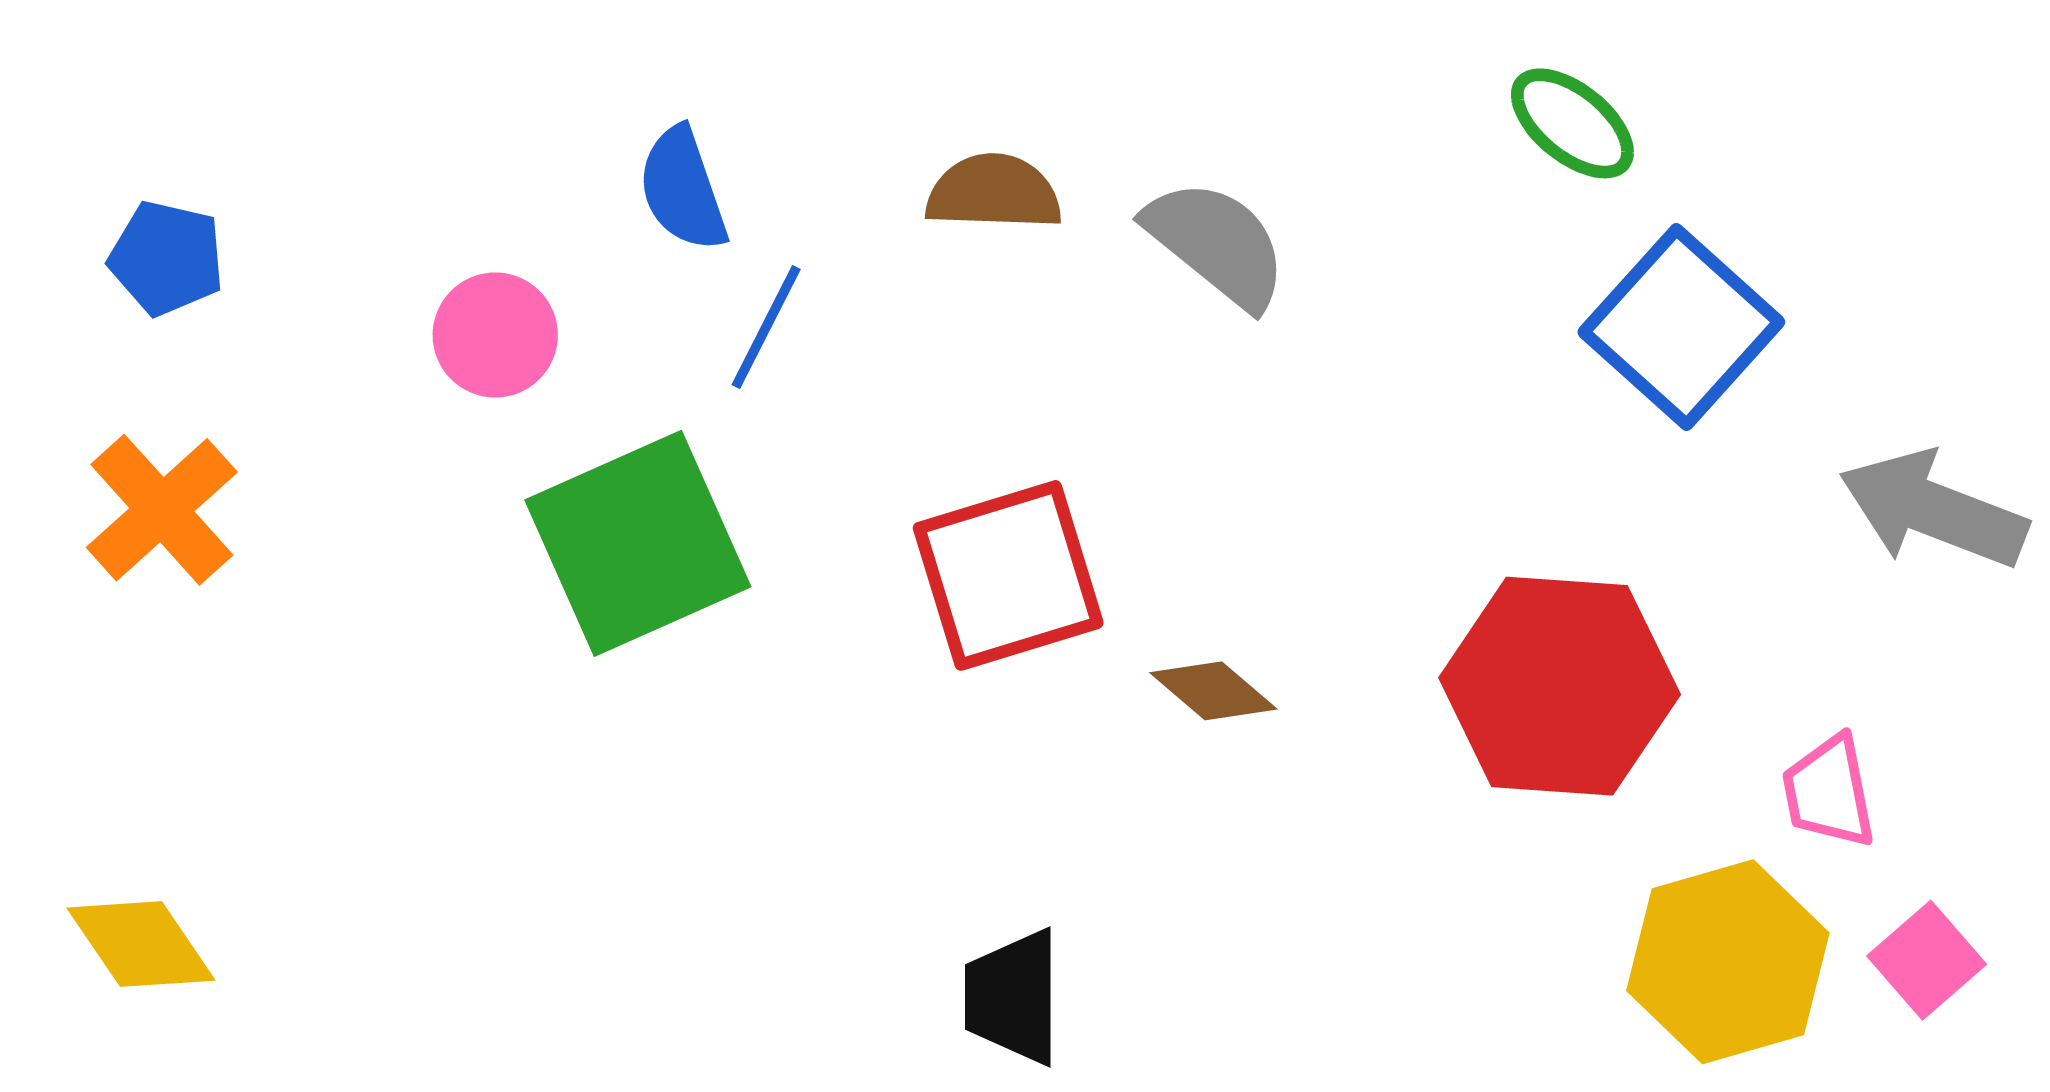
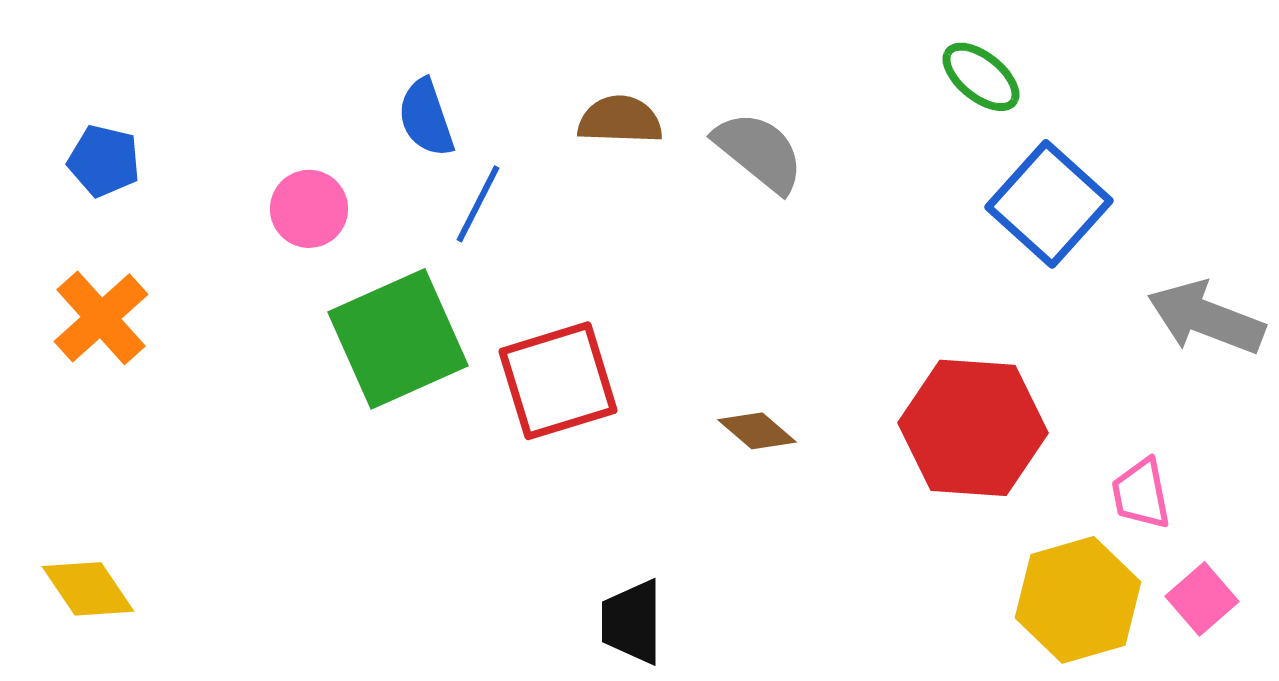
red square: (1008, 575) -> (558, 381), moved

